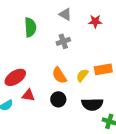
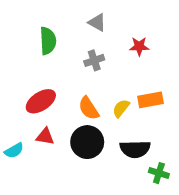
red star: (95, 21) -> (139, 46), moved
red ellipse: (15, 77) -> (41, 101), moved
black circle: (58, 99) -> (87, 142), size x1.5

